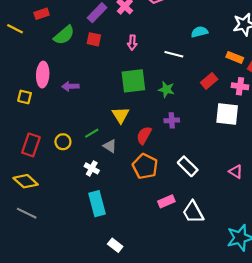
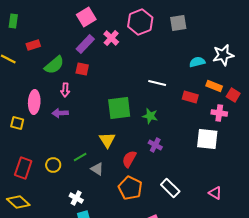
cyan semicircle: (199, 32) -> (197, 62), moved
pink arrow: (132, 43) -> (65, 90), moved
red rectangle: (209, 81) -> (190, 97), moved, turned 56
purple cross: (172, 120) -> (155, 145), turned 32
white cross: (92, 168) -> (76, 198), moved

